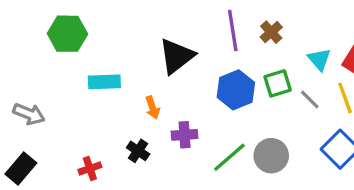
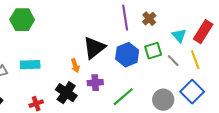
black triangle: (177, 56) -> (94, 48), moved
cyan rectangle: (104, 82) -> (30, 65), moved
black cross: (138, 151) -> (66, 93), size x1.5
gray circle: (271, 156) -> (163, 100), moved

